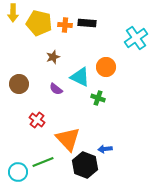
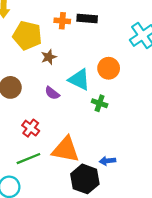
yellow pentagon: (39, 23) -> (27, 35), moved
orange triangle: (68, 139) -> (66, 150), turned -36
green line: (43, 162) -> (28, 159), moved

